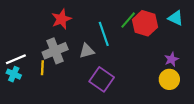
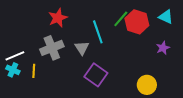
gray triangle: (87, 51) -> (82, 48), turned -49
purple star: (171, 59) -> (163, 48), moved
yellow line: (42, 68) -> (34, 71), moved
yellow circle: (169, 79) -> (147, 85), moved

